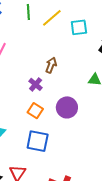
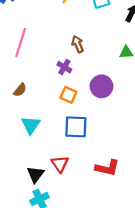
brown arrow: (51, 65) -> (78, 44), turned -35

